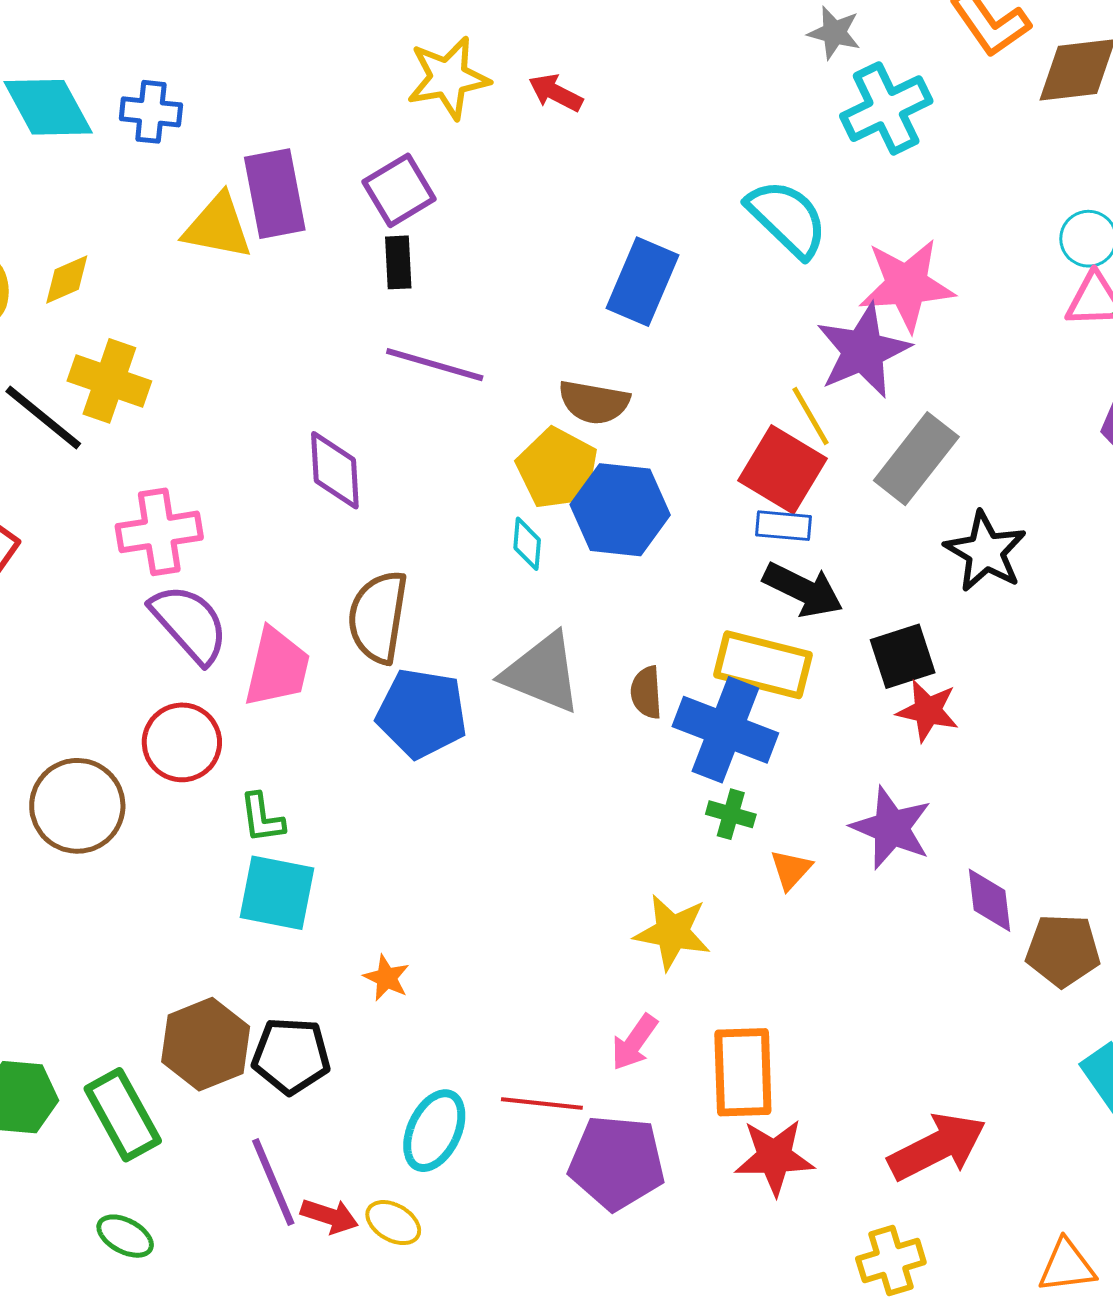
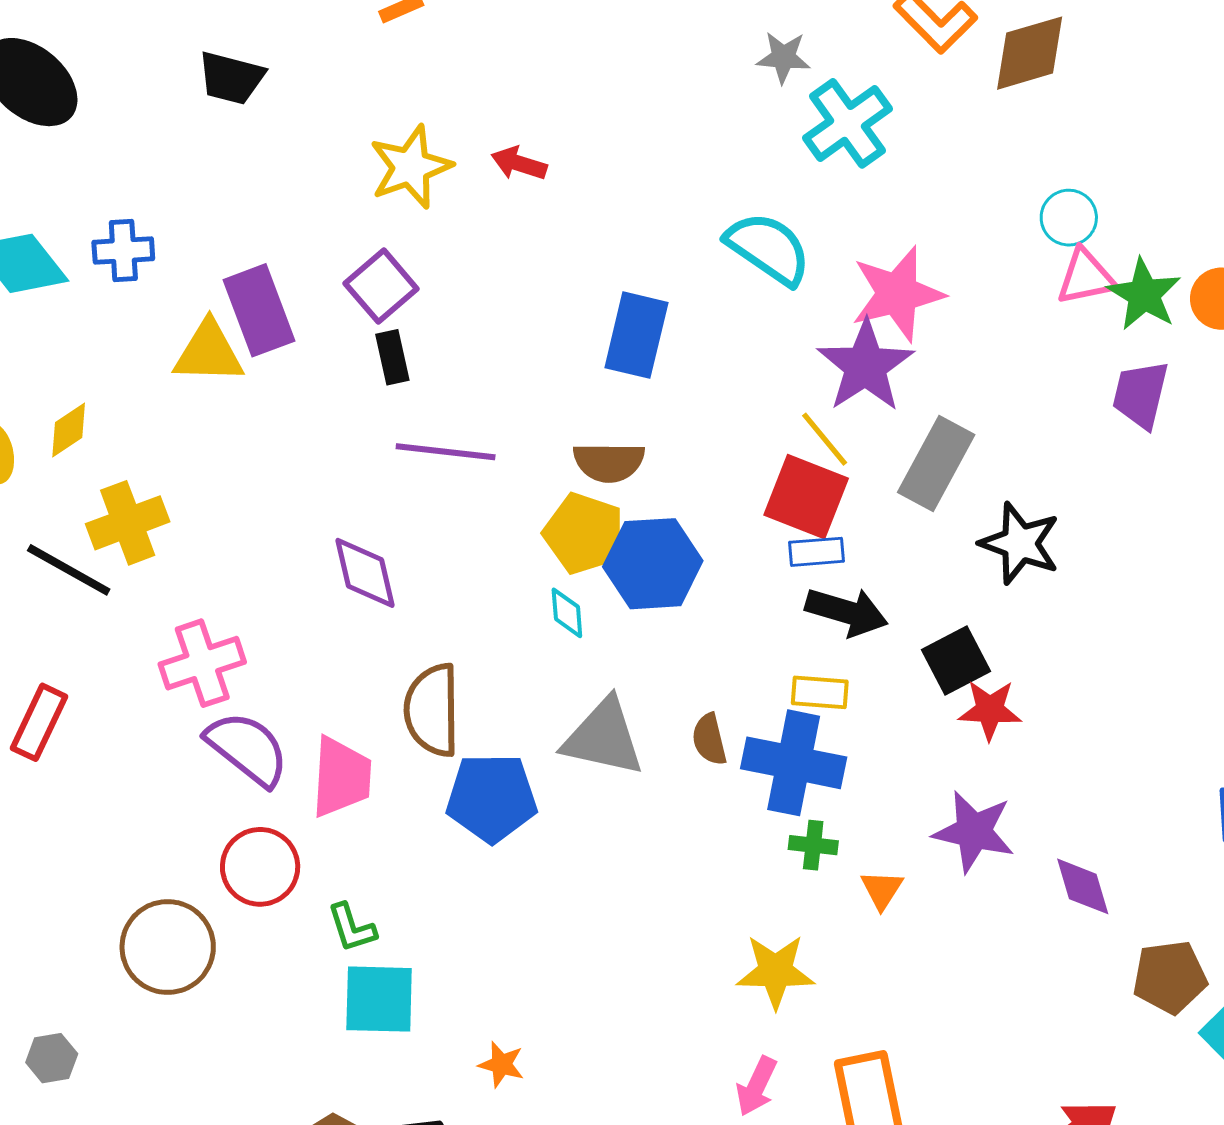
yellow cross: (109, 381) -> (128, 523), turned -30
yellow rectangle: (763, 665) -> (820, 692), size x0.6
brown pentagon: (1063, 950) -> (1170, 977), moved

